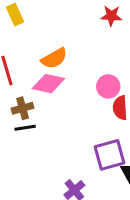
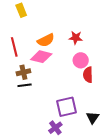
red star: (111, 16) -> (76, 38), moved
purple square: (109, 155) -> (67, 107), moved

